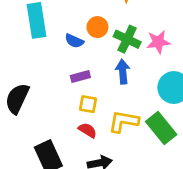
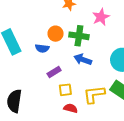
pink star: (158, 42) -> (101, 17), moved
blue arrow: (123, 72) -> (83, 59), turned -48

